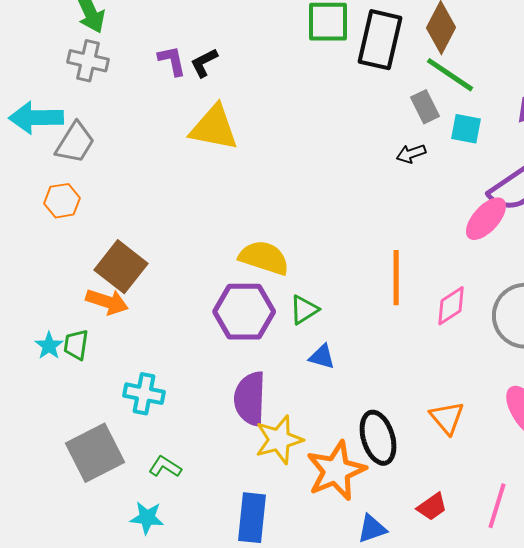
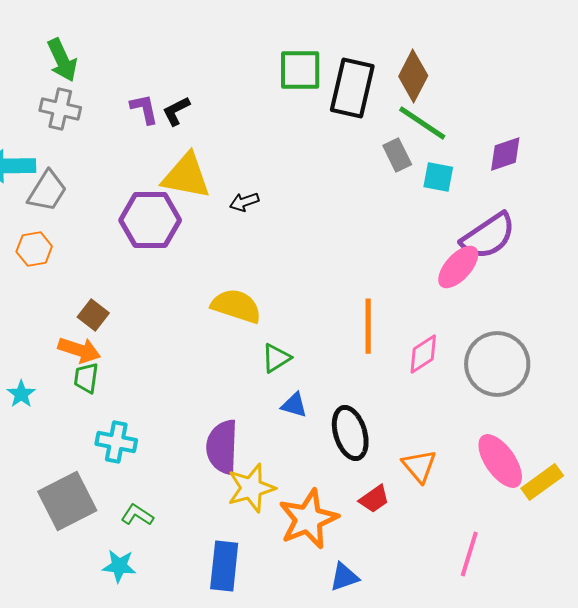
black arrow: (411, 154) -> (244, 202), moved
brown square: (121, 267) -> (93, 315), size x0.6
purple hexagon: (244, 312) -> (150, 220), moved
green trapezoid: (76, 345) -> (86, 378), moved
black ellipse: (378, 438) -> (350, 433), moved
red trapezoid: (432, 507) -> (374, 499), moved

